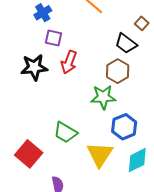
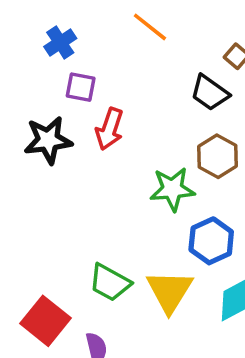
brown hexagon: (118, 71) -> (217, 156), moved
green trapezoid: (65, 132) -> (110, 283), moved
red square: (29, 154) -> (46, 321), moved

